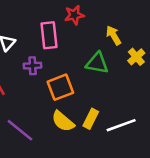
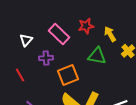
red star: (74, 15) -> (86, 26), moved
pink rectangle: (49, 35) -> (59, 34), turned -40

